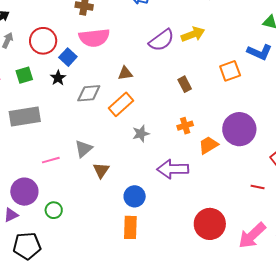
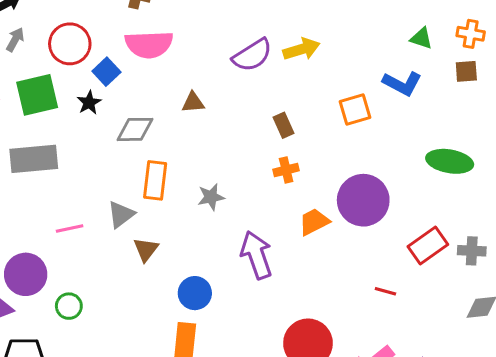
green square: (24, 75) -> (37, 95), size x1.6
orange rectangle: (121, 104) -> (155, 180), moved, turned -45
orange cross: (185, 126) -> (286, 170), moved
purple arrow: (173, 169) -> (257, 255), turned 68

